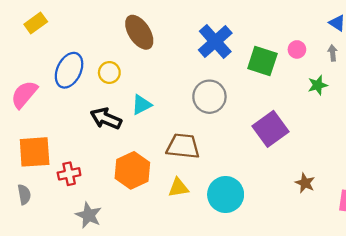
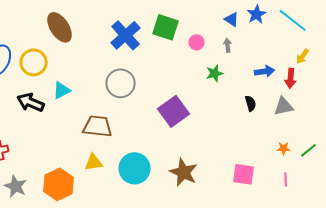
green square: (262, 61) -> (166, 27), moved
yellow circle: (109, 73) -> (34, 62), size x1.4
orange hexagon: (132, 170) -> (59, 184), moved
brown star: (305, 183) -> (184, 172), moved, size x1.6

